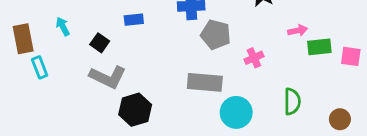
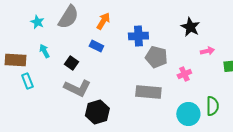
blue rectangle: (134, 20) -> (96, 46), turned 32
pink arrow: (298, 31) -> (207, 51), moved
brown rectangle: (23, 39) -> (15, 60), turned -75
cyan circle: (236, 112) -> (188, 114), moved

